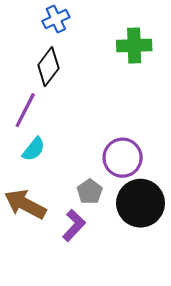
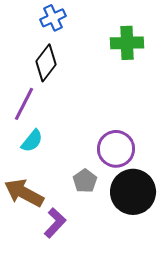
purple L-shape: (74, 225) -> (55, 223), moved

